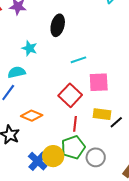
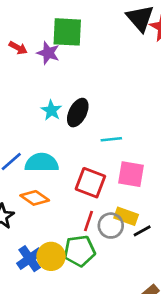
black ellipse: (58, 25) -> (78, 113), moved
cyan semicircle: (17, 72) -> (42, 163), moved, size x1.4
red square: (70, 95) -> (90, 183), turned -35
gray circle: (96, 157) -> (111, 226), moved

